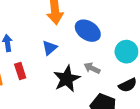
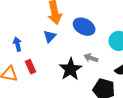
blue triangle: (50, 48) -> (50, 36), moved

